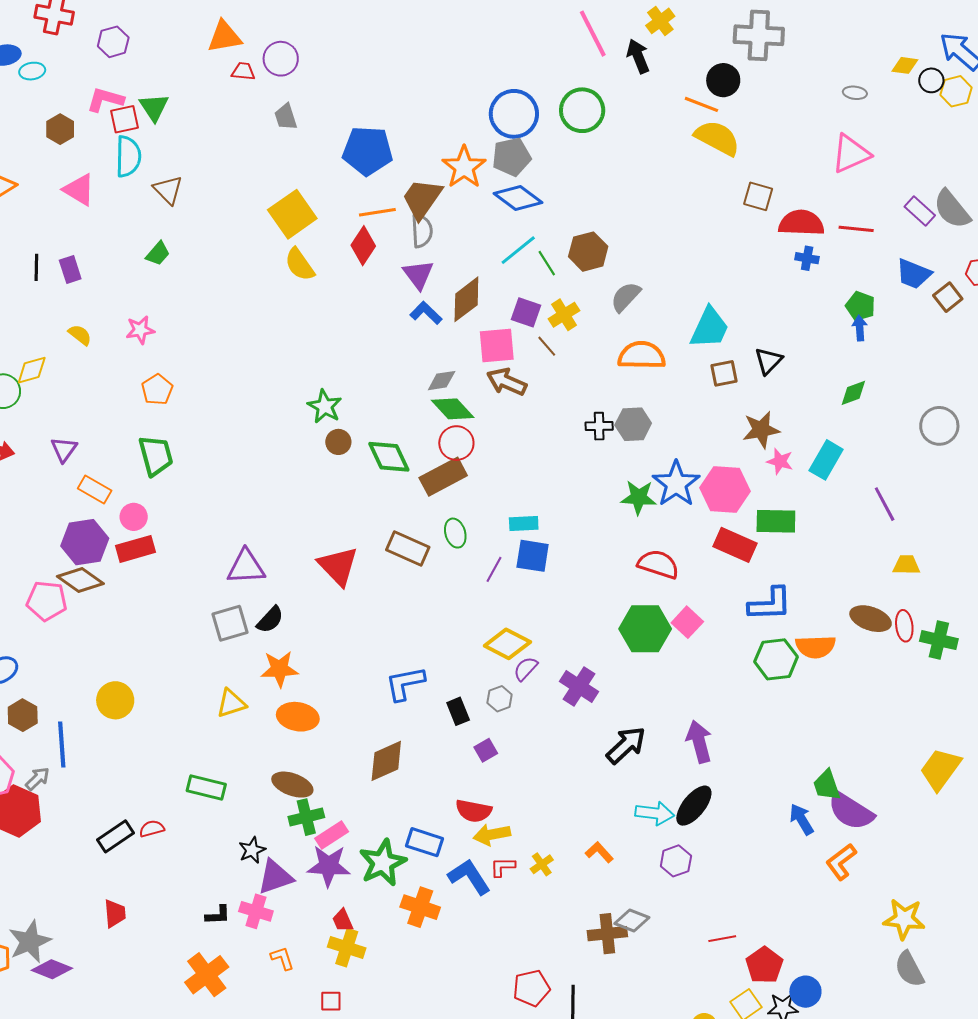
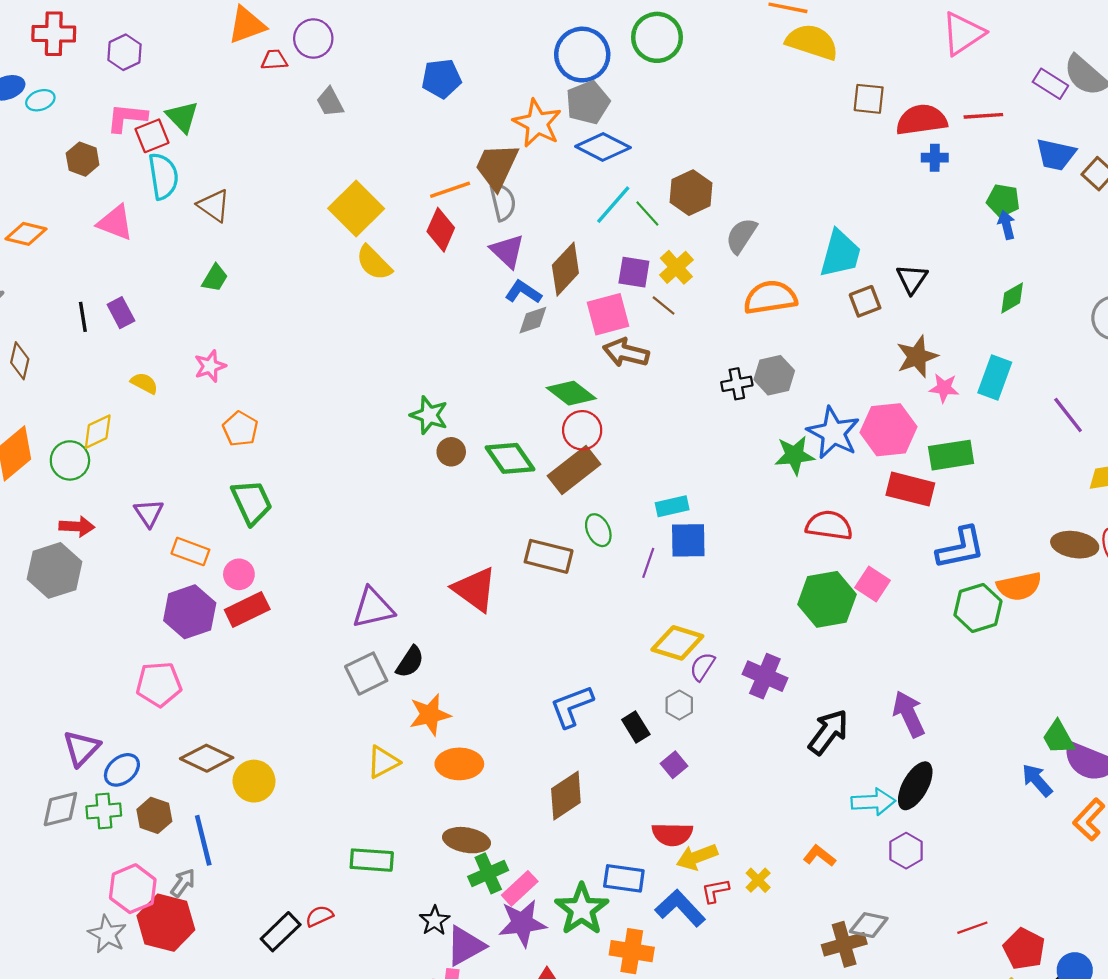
blue pentagon: (368, 151) -> (441, 79), moved, size x0.7
gray diamond: (442, 381) -> (533, 320), moved
brown diamond: (80, 580) -> (207, 758), moved

